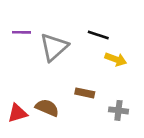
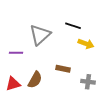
purple line: (21, 32) -> (16, 53), moved
brown semicircle: (47, 108) -> (35, 80), turned 96

